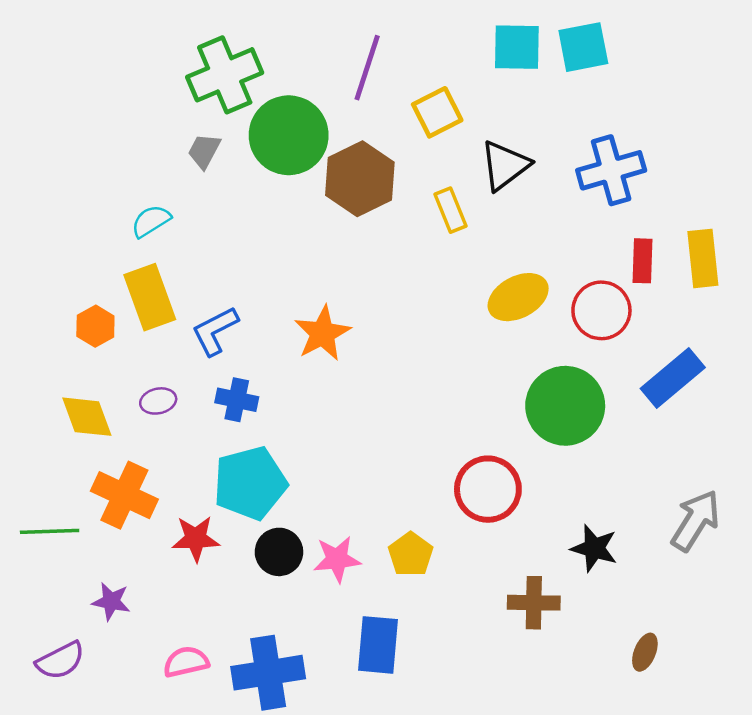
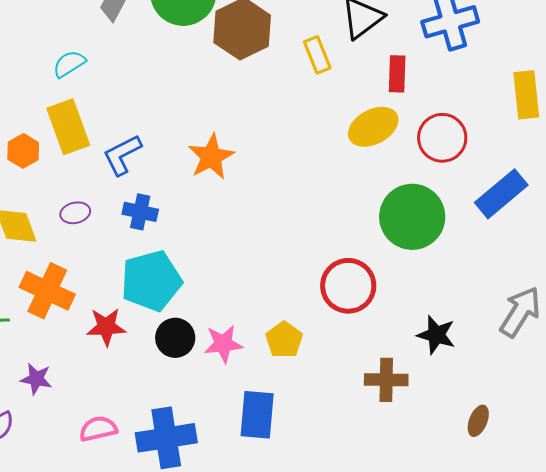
red rectangle: (642, 261) -> (397, 74), moved

